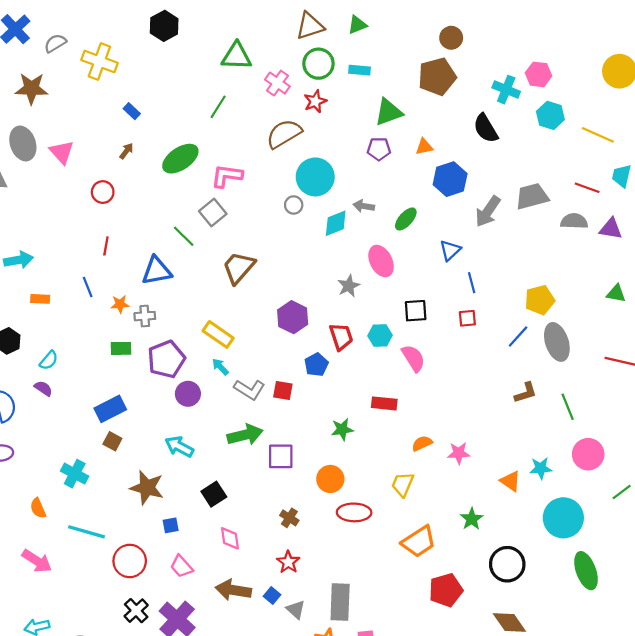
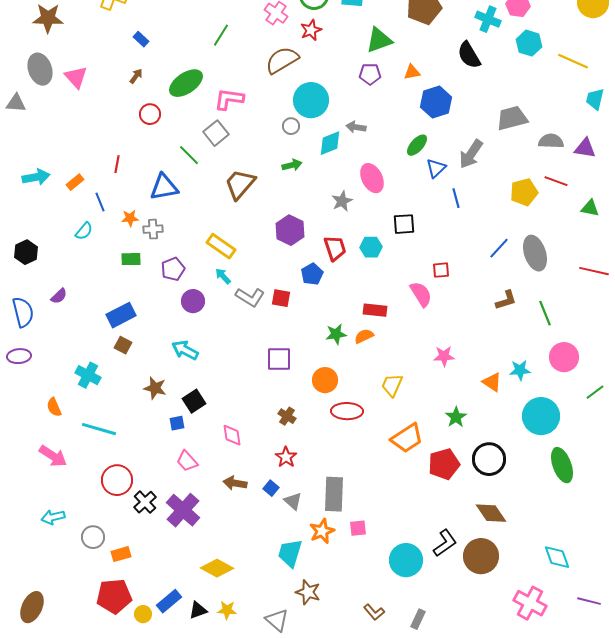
red line: (587, 188) -> (556, 181), moved
red circle: (103, 192) -> (150, 114), moved
gray arrow: (488, 211) -> (471, 154), moved
green ellipse: (406, 219) -> (417, 145), moved
orange rectangle: (40, 299) -> (75, 182), moved, turned -42
yellow pentagon: (540, 300) -> (524, 192), moved
red square: (467, 318) -> (441, 270), moved
pink semicircle: (413, 358) -> (421, 294), moved
purple pentagon: (166, 359) -> (173, 269), size x0.7
cyan semicircle: (49, 360) -> (84, 231), moved
purple semicircle: (43, 388) -> (59, 296), turned 102
green arrow: (245, 435) -> (292, 165), moved, size x0.6
orange semicircle: (422, 443) -> (364, 336), moved
brown star: (147, 488) -> (155, 388), size x0.7
black square: (214, 494) -> (194, 401), moved
red circle: (130, 561) -> (117, 480), moved
brown arrow: (233, 590) -> (235, 483), size x0.7
red pentagon: (446, 590) -> (444, 464), moved

